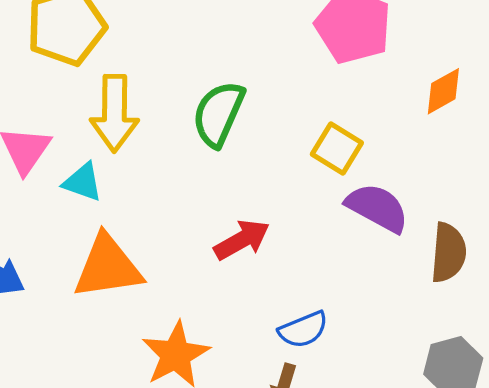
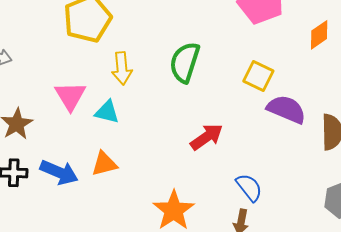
yellow arrow: (114, 113) -> (122, 68), size x0.7
orange triangle: (108, 267) -> (104, 164), moved, size x0.6
blue semicircle: (303, 330) -> (249, 187), turned -100

